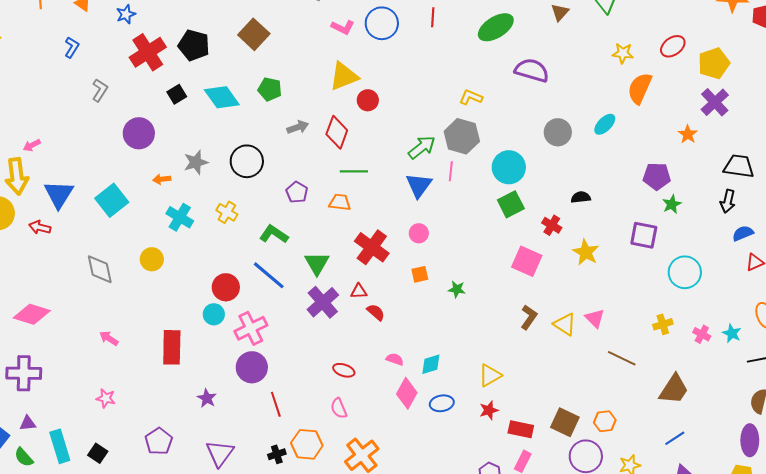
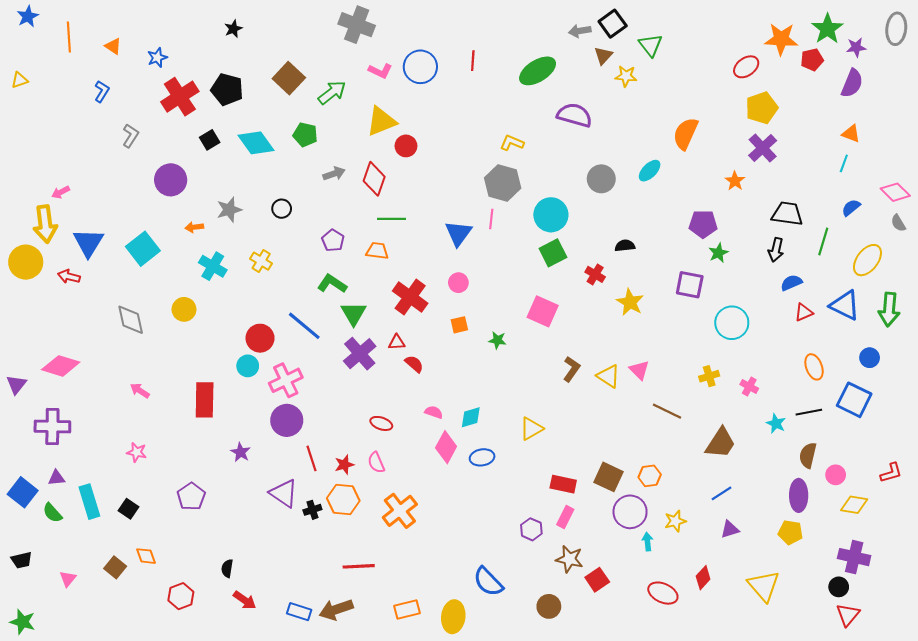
red ellipse: (673, 46) -> (746, 67), moved
yellow star: (623, 53) -> (626, 76), moved
green arrow: (422, 147) -> (332, 93), moved
black circle: (247, 161) -> (282, 209), size x0.6
green L-shape: (274, 234) -> (332, 284), moved
pink square: (527, 261) -> (543, 311), moved
cyan star: (732, 333) -> (776, 423), moved
red star: (489, 410) -> (344, 465), moved
purple triangle: (220, 453) -> (284, 493), moved, turned -32

